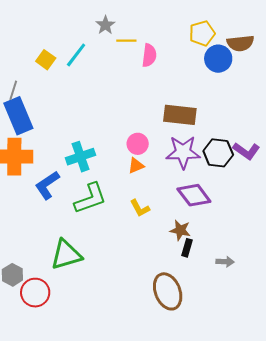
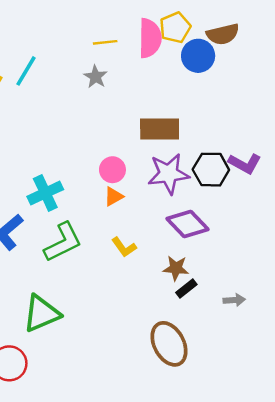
gray star: (105, 25) -> (96, 77), moved
yellow line: (126, 41) -> (105, 42), moved
pink semicircle: (149, 55) -> (150, 38), moved, size x1.4
black rectangle: (187, 248) -> (186, 288), turned 42

